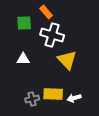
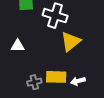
white triangle: (23, 59) -> (18, 46), moved
yellow triangle: (67, 60) -> (71, 42), turned 35

